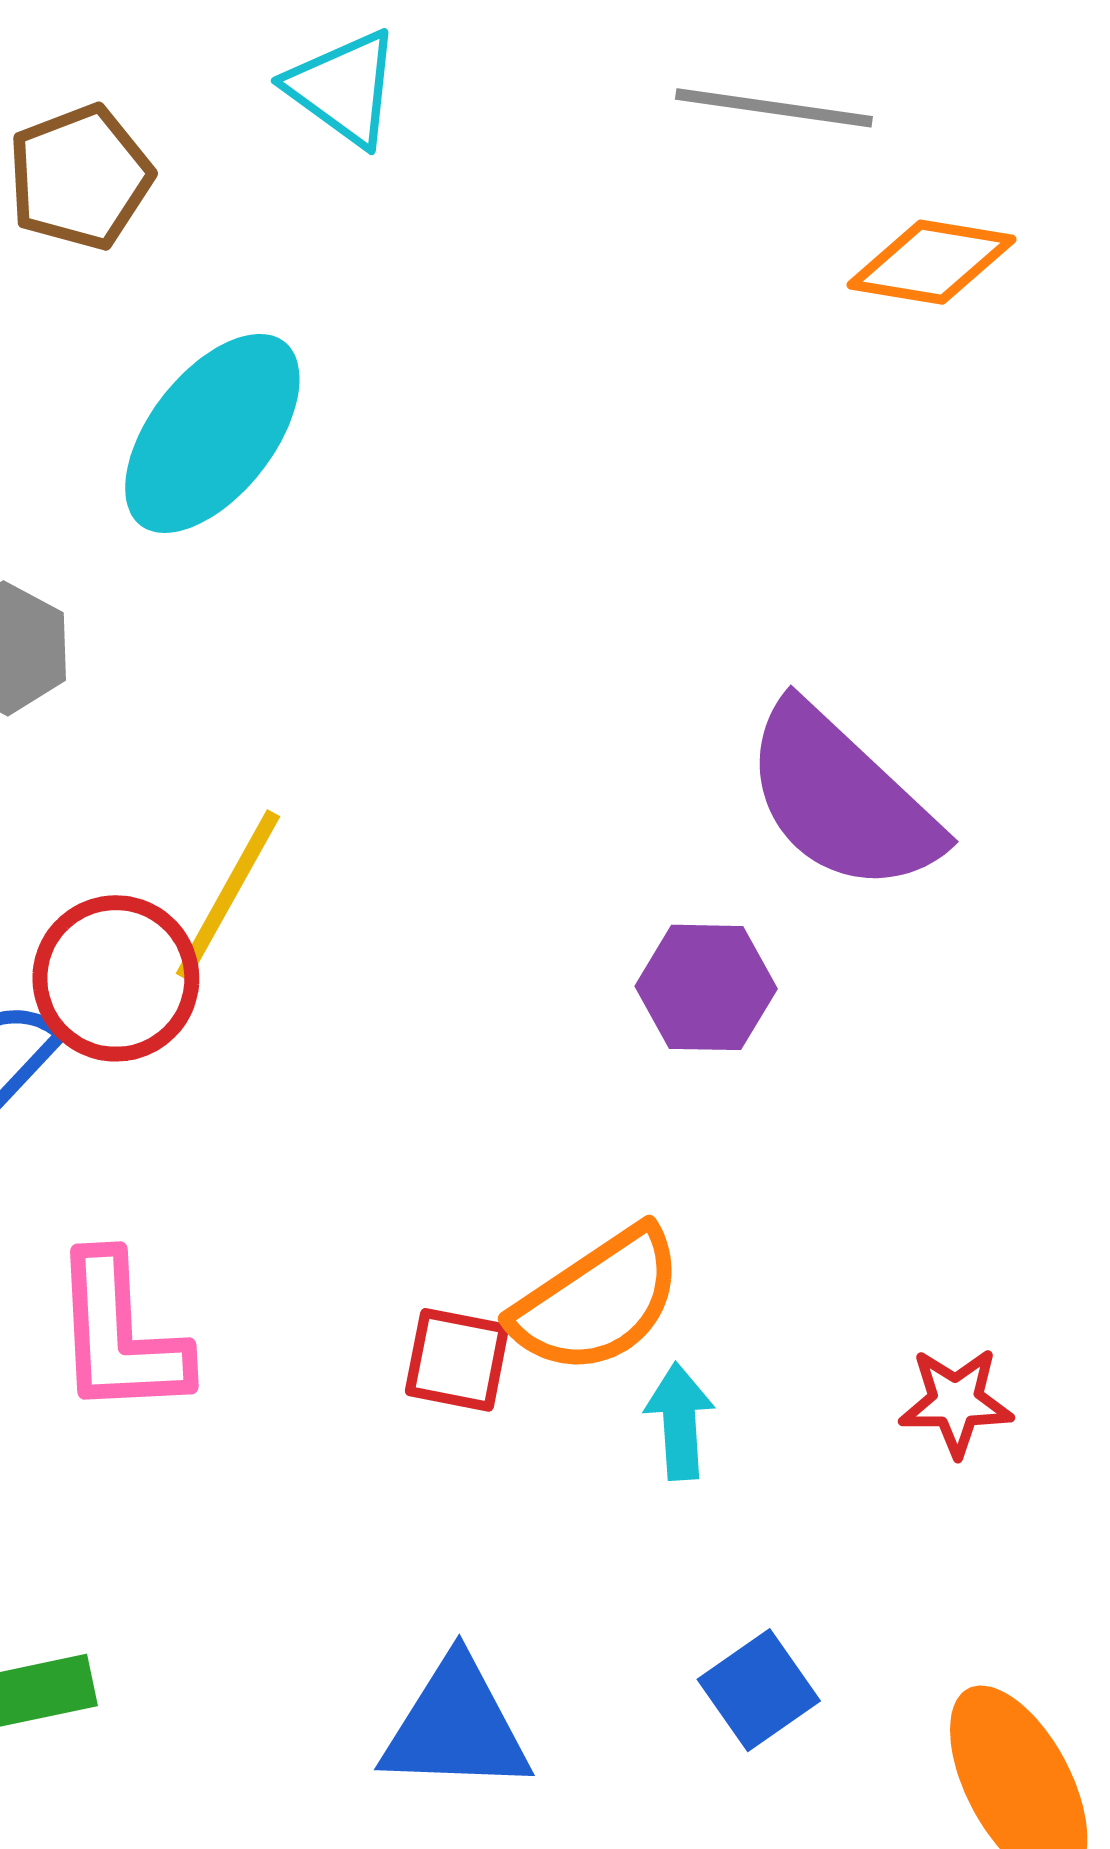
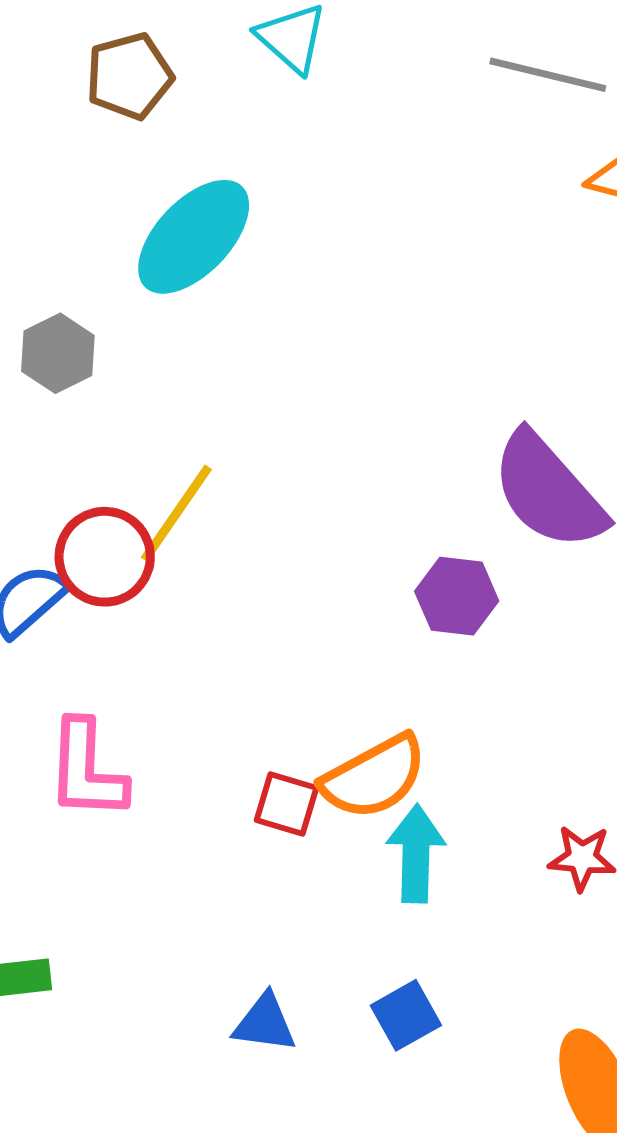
cyan arrow: (680, 1421) -> (416, 854), size x1.4
blue square: (759, 1690) -> (406, 1015), moved
blue triangle: (456, 1727) -> (265, 1023), size x0.7

